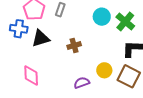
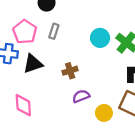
yellow circle: (104, 70) -> (104, 113), moved
purple semicircle: (82, 83) -> (81, 96), moved

